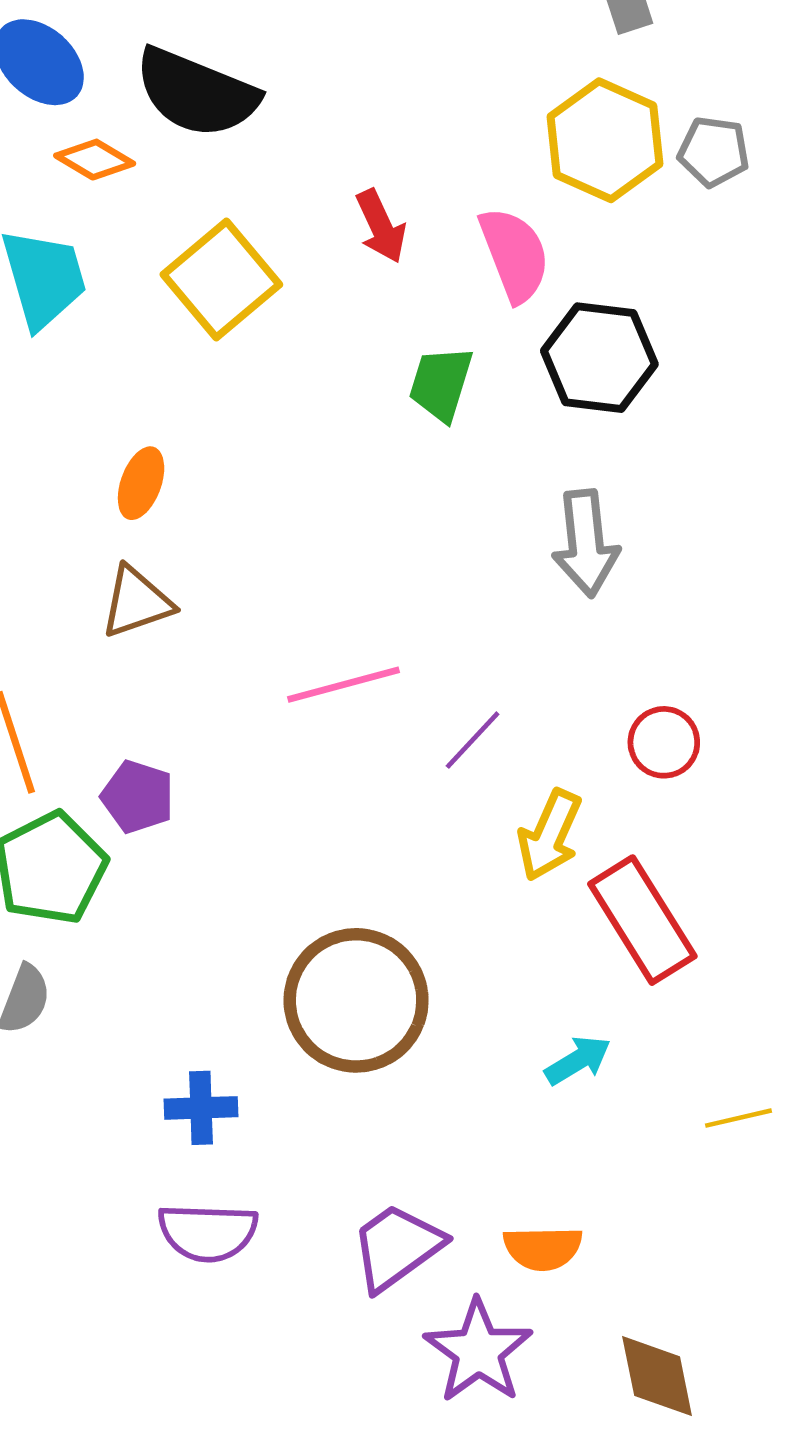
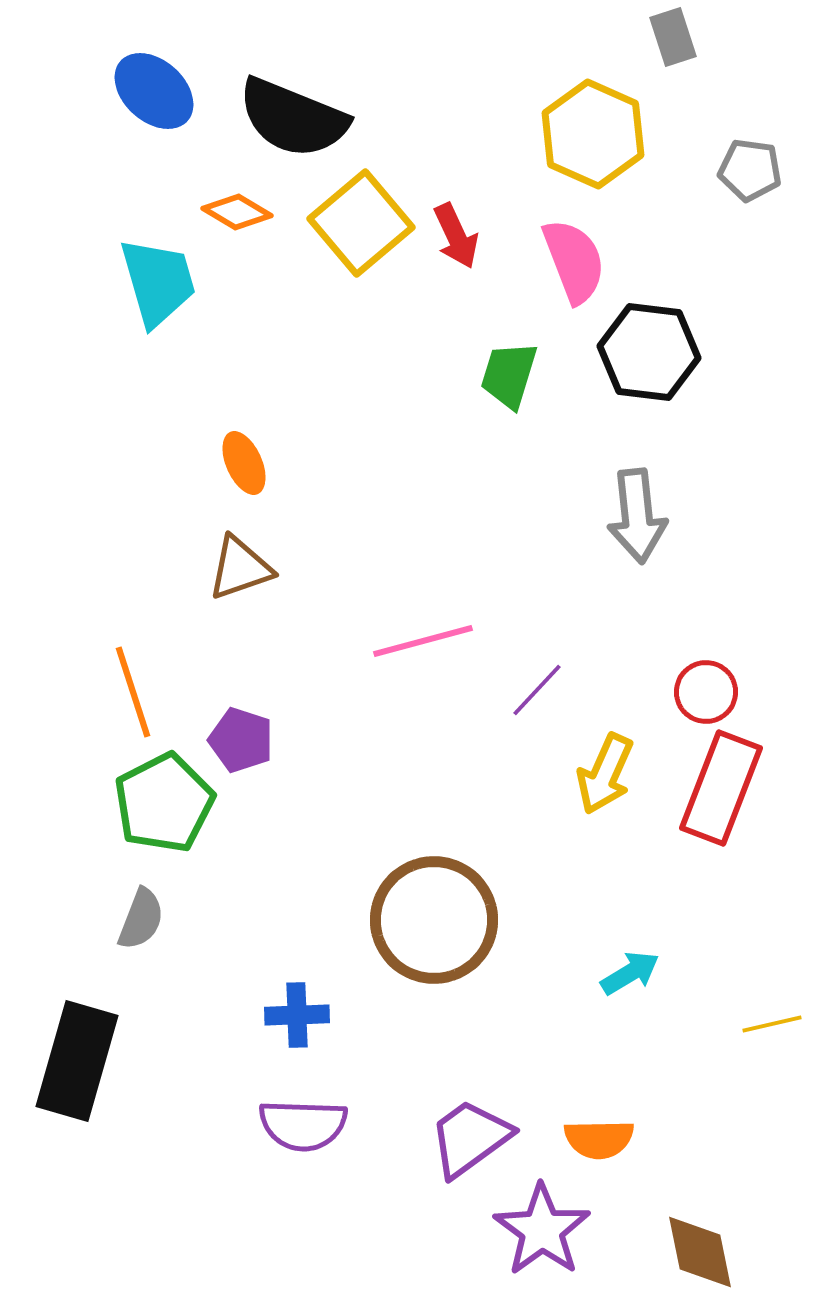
yellow hexagon: (605, 140) -> (593, 134), moved
orange diamond: (95, 160) -> (237, 212), moved
yellow square: (221, 279) -> (361, 223), moved
orange ellipse: (141, 483) -> (244, 463), turned -44
red rectangle: (642, 920) -> (721, 788), moved, turned 53

